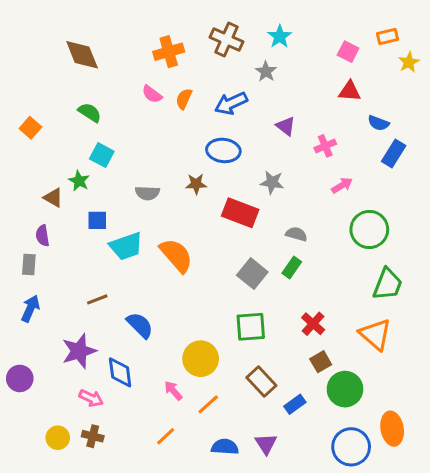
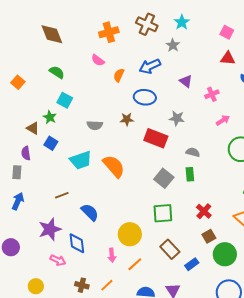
orange semicircle: (184, 99) -> (119, 75), moved
blue square: (97, 220) -> (51, 143), moved, turned 32
green rectangle: (292, 267) -> (190, 174), turned -40
pink arrow: (173, 391) -> (112, 255), turned -144
brown cross: (93, 436) -> (82, 285), moved

